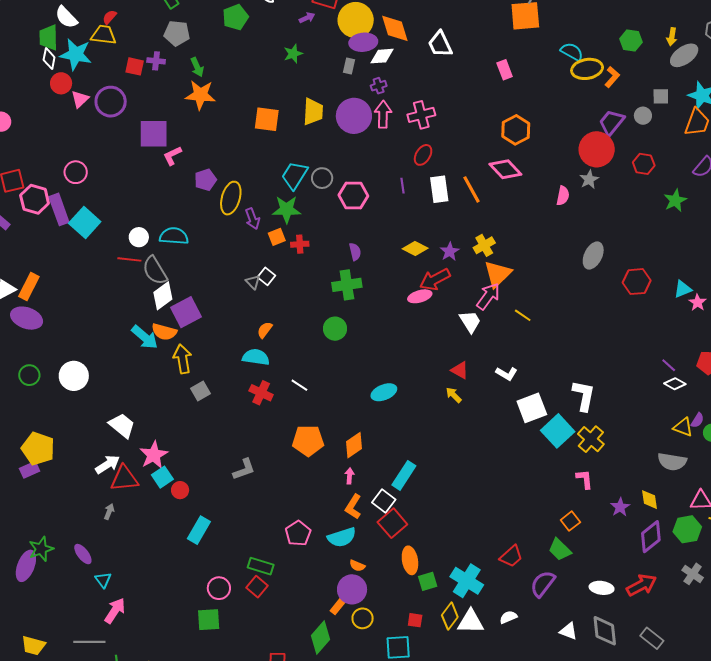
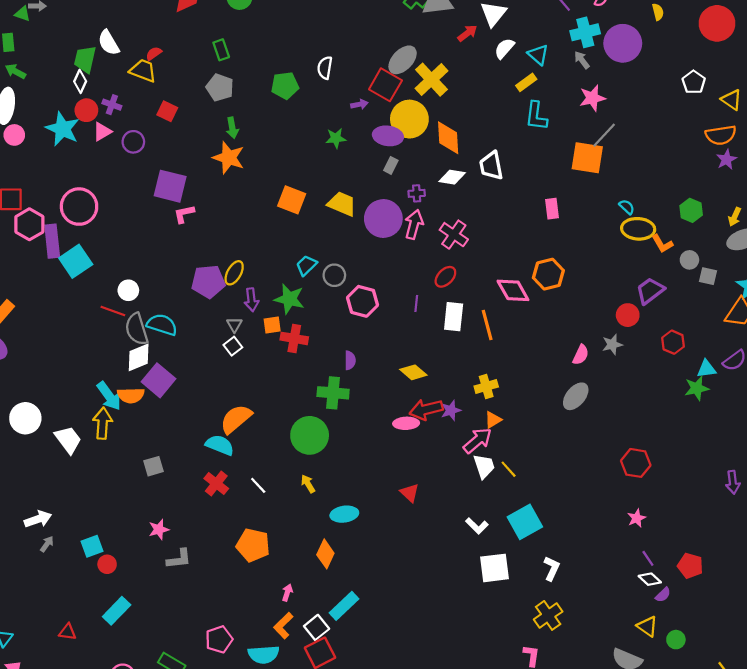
purple ellipse: (363, 42) -> (388, 136), moved
cyan semicircle: (572, 52) -> (627, 207), size x0.7
cyan star: (76, 54) -> (63, 129), moved
white diamond: (382, 56) -> (452, 177), moved
purple cross: (156, 61) -> (112, 105), moved
orange L-shape: (612, 77) -> (662, 244), turned 95
purple circle: (111, 102) -> (133, 142), size x0.7
yellow trapezoid: (313, 112) -> (342, 204), turned -84
pink cross: (421, 115) -> (454, 235), turned 36
gray circle: (643, 116) -> (689, 260), moved
red circle: (597, 149) -> (628, 315), size x0.6
pink diamond: (505, 169) -> (513, 290), moved
pink circle: (76, 172) -> (79, 207), size x1.5
cyan trapezoid: (295, 175) -> (306, 265), size x0.7
purple pentagon: (205, 180) -> (208, 282), moved, size x1.4
yellow ellipse: (231, 198) -> (234, 273), size x0.7
cyan semicircle: (174, 236) -> (162, 325), moved
red cross: (300, 244) -> (294, 338), size x1.4
purple star: (450, 251) -> (451, 410), moved
gray ellipse: (593, 256) -> (576, 396), moved
orange triangle: (498, 274) -> (493, 420), size x0.6
white square: (266, 276) -> (233, 346), moved
gray triangle: (253, 282) -> (234, 325), moved
cyan triangle: (683, 289) -> (707, 369), moved
pink star: (697, 302) -> (637, 518), moved
purple square: (186, 312) -> (158, 380), turned -36
white trapezoid: (470, 322) -> (484, 466), moved
green circle: (335, 329) -> (310, 435), size x1.5
orange semicircle: (265, 330) -> (236, 419), size x1.8
orange semicircle: (164, 332) -> (131, 395), turned -30
yellow arrow: (183, 359) -> (103, 423), moved
red triangle: (460, 370) -> (410, 493), moved
yellow arrow: (454, 395) -> (308, 484), moved
white L-shape: (584, 396) -> (552, 568), size x0.7
purple semicircle: (697, 420) -> (663, 595), moved
white trapezoid: (122, 425) -> (68, 440), moved
cyan square: (558, 431) -> (525, 522), moved
orange diamond: (354, 445) -> (325, 554), moved, turned -44
pink star: (154, 455) -> (159, 529), moved, size x0.7
red triangle: (124, 479) -> (68, 632), moved, size x0.6
gray arrow: (109, 512) -> (47, 544), moved

